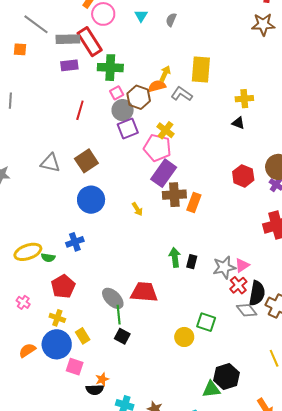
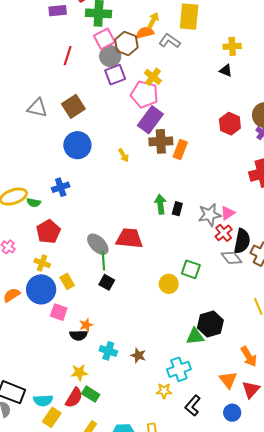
pink square: (117, 93) -> (104, 39), size x1.5

